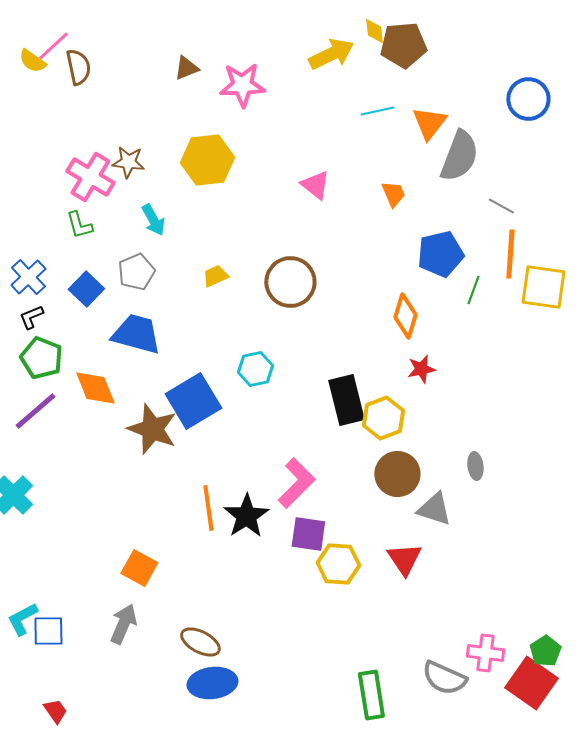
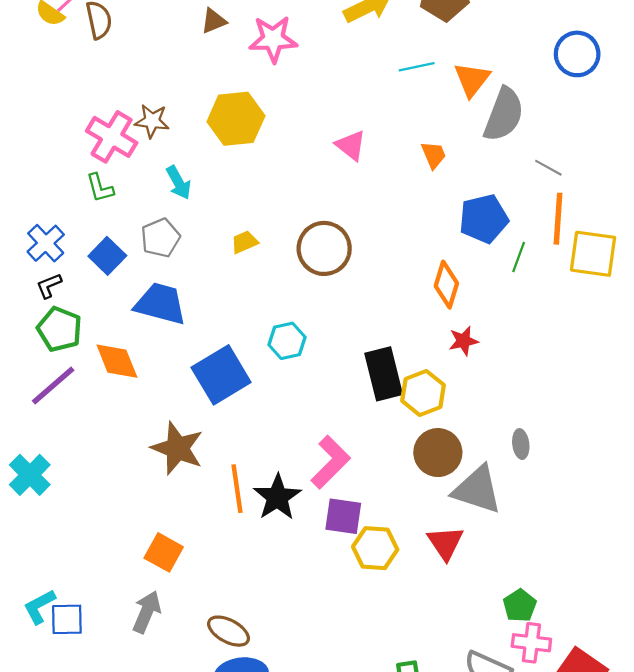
brown star: (152, 429) -> (177, 448), moved
gray triangle: (434, 509) -> (477, 490), size x1.4
green pentagon: (545, 651) -> (520, 606), moved

